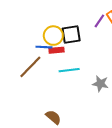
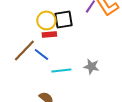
blue line: (44, 47) -> (41, 54), moved, turned 35
cyan line: (69, 70) -> (61, 70), moved

